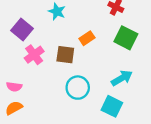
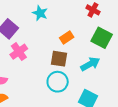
brown square: (65, 55) -> (59, 59), moved
cyan arrow: (122, 78) -> (90, 64), moved

